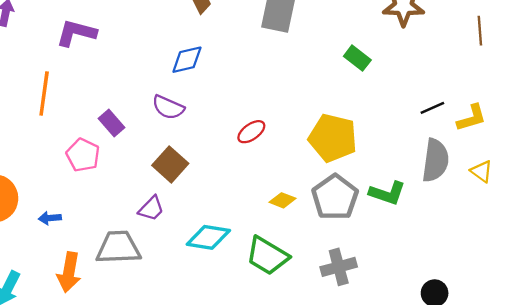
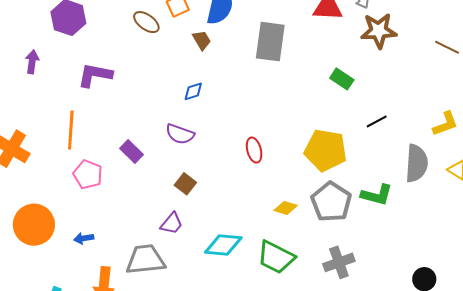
brown line: (480, 31) -> (447, 47), turned -55
blue diamond: (187, 60) -> (193, 91), size x0.7
black line: (432, 108) -> (377, 121), moved
red ellipse: (251, 132) -> (254, 150), turned -65
pink pentagon: (83, 155) -> (88, 174), moved
brown square: (170, 164) -> (185, 184), size x0.7

